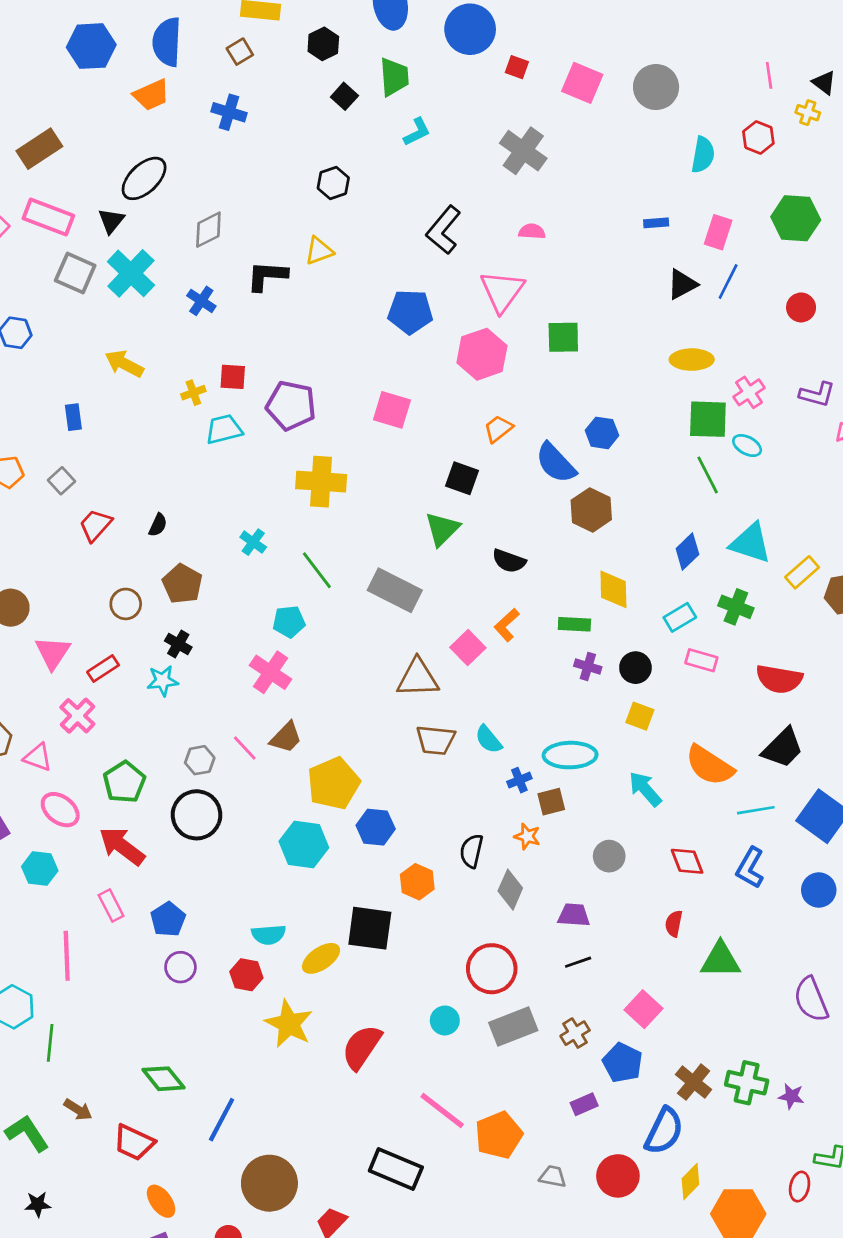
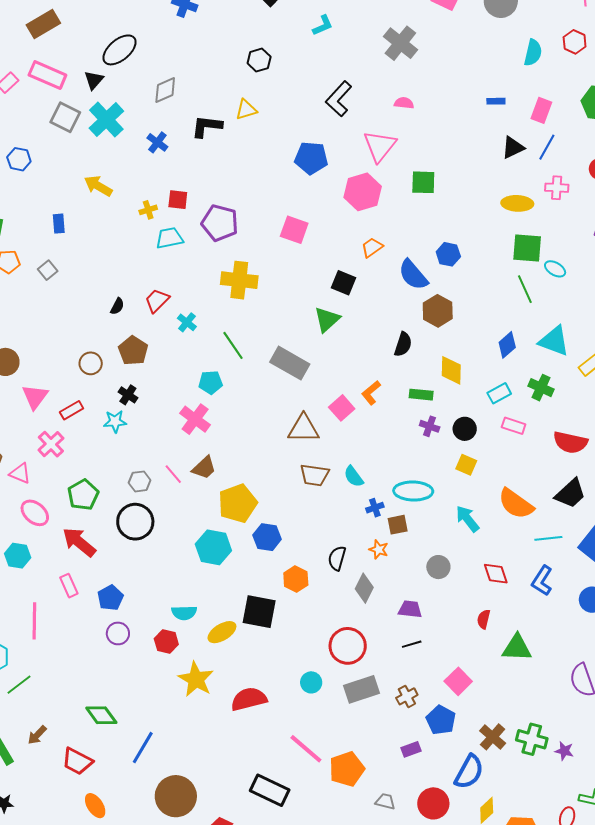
pink cross: (749, 392) -> (557, 188), moved, turned 35
red trapezoid: (95, 525) -> (157, 301), moved
black semicircle: (509, 561) -> (403, 344), moved, turned -95
green line: (50, 1043) -> (19, 685), turned 44
red semicircle: (362, 1047) -> (249, 699), turned 39
brown arrow: (78, 1110) -> (37, 735), turned 100

